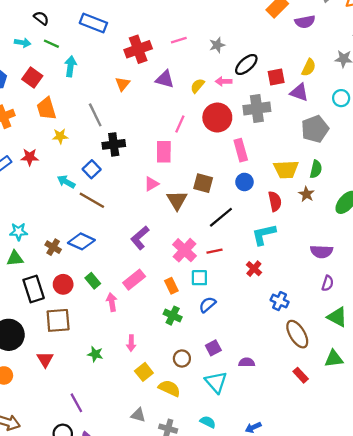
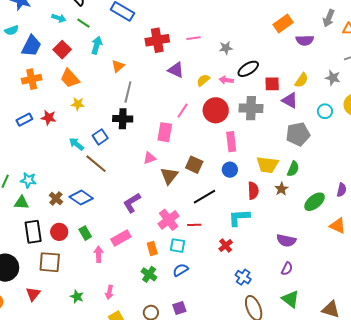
orange triangle: (123, 84) -> (118, 66), moved
orange trapezoid: (46, 109) -> (70, 78), turned -35
gray line: (95, 115) -> (128, 92), moved, turned 30

